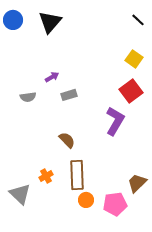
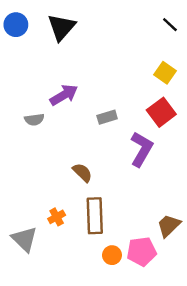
purple arrow: (52, 77) -> (64, 95), size x1.6
gray rectangle: (69, 95) -> (107, 117), moved
orange circle: (86, 200) -> (112, 255), moved

